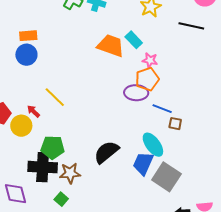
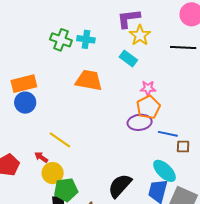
orange rectangle: (28, 36) -> (24, 84), size x1.4
cyan rectangle: (134, 40) -> (128, 59), moved
orange trapezoid: (111, 46) -> (89, 80), moved
yellow circle: (21, 126) -> (53, 173), moved

